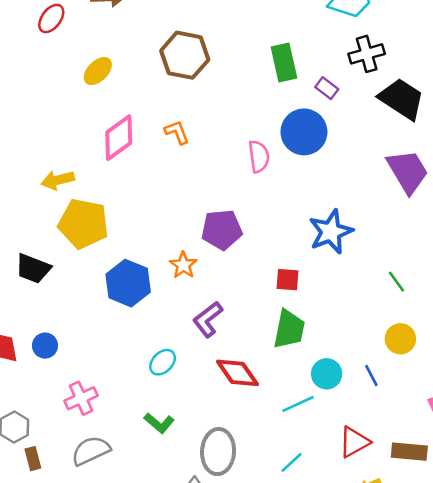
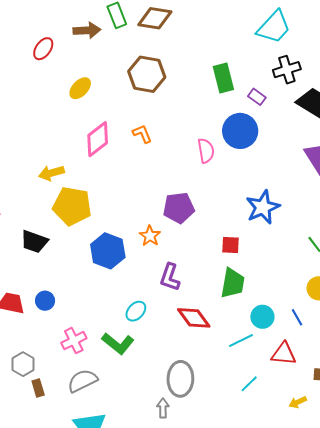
purple L-shape: (208, 319) -> (170, 277), turned -32
green L-shape: (159, 423) -> (118, 343), moved, size x1.4
red triangle: (354, 442) -> (284, 354), moved, turned 36
cyan line: (292, 462) -> (249, 384), moved

